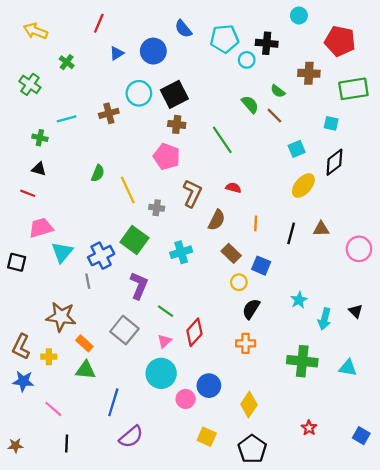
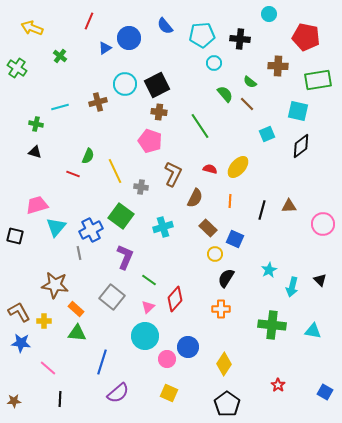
blue circle: (153, 51) -> (129, 38), moved
cyan circle: (247, 60) -> (214, 63), moved
green cross: (30, 84) -> (17, 68), moved
cyan square: (331, 123) -> (298, 111), size x1.5
yellow ellipse: (303, 186) -> (238, 167), moved
red line: (28, 193) -> (73, 174), moved
brown L-shape: (21, 347) -> (19, 312), turned 125
yellow square: (207, 437) -> (169, 393), moved

